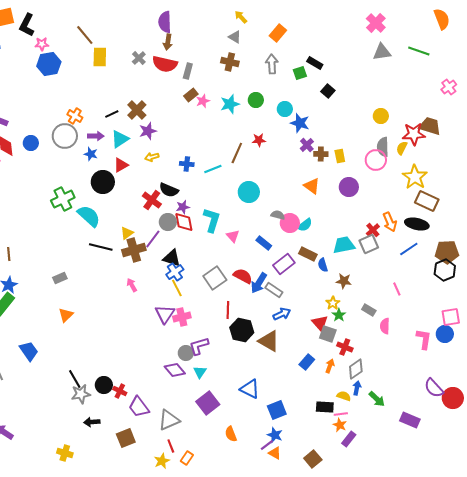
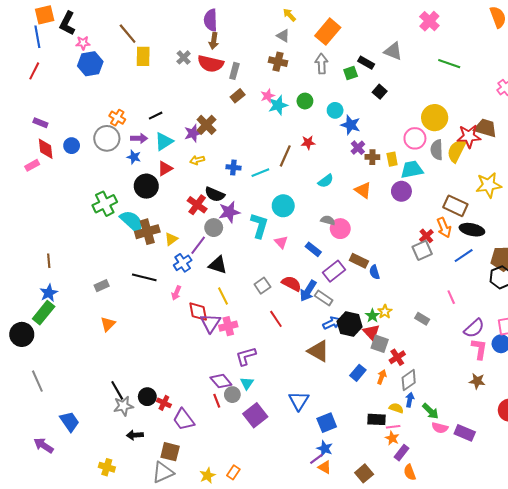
orange rectangle: (278, 33) -> (328, 32), size x1.4
green line: (419, 51) -> (449, 64), moved
gray triangle: (382, 52) -> (393, 51), moved, turned 30
pink star: (203, 101) -> (268, 96), moved
brown cross: (137, 110) -> (206, 125), moved
yellow circle: (381, 116) -> (435, 118), size x1.6
yellow semicircle: (402, 148) -> (456, 151), size x1.6
pink circle: (376, 160) -> (415, 138), moved
yellow star: (415, 177) -> (489, 185), moved, turned 30
cyan circle: (249, 192) -> (283, 206), moved
brown rectangle: (427, 201) -> (455, 206), moved
purple star: (183, 207) -> (229, 212), size x1.5
red diamond: (184, 222) -> (198, 312), moved
cyan semicircle: (305, 225) -> (326, 181), moved
cyan trapezoid: (344, 245) -> (412, 169), moved
black line: (101, 247) -> (144, 277), moved
brown cross: (134, 250) -> (147, 232), moved
blue cross: (175, 272) -> (183, 263), moved
gray square: (215, 278) -> (262, 286), size x0.7
brown star: (344, 281) -> (477, 381), moved
pink arrow: (132, 285) -> (176, 293), turned -128
red line: (228, 310) -> (276, 319), turned -36
green star: (339, 315) -> (372, 316), moved
pink semicircle: (385, 326) -> (440, 428), moved, turned -77
black hexagon: (242, 330) -> (350, 324), moved
red cross: (345, 347) -> (397, 357), turned 35
blue trapezoid: (29, 351) -> (69, 422), moved
gray circle: (186, 353) -> (232, 395), moved
purple semicircle: (434, 388) -> (474, 328), moved, turned -90
blue triangle: (250, 389) -> (299, 401), turned 35
gray triangle: (169, 420) -> (163, 472), moved
orange semicircle: (231, 434) -> (410, 472), moved
brown square: (126, 438) -> (170, 452), turned 36
red line: (171, 446) -> (217, 401), moved

